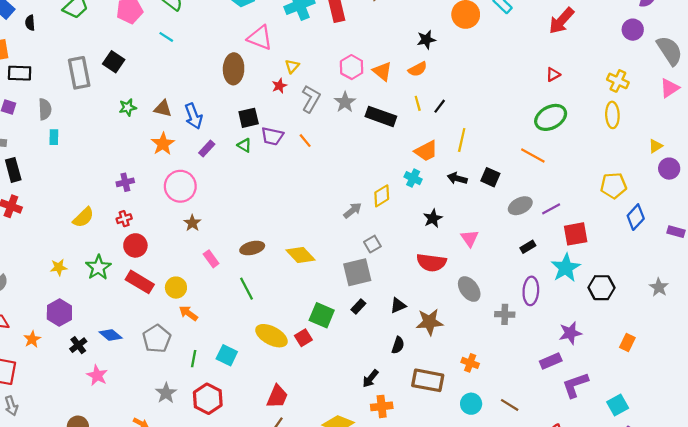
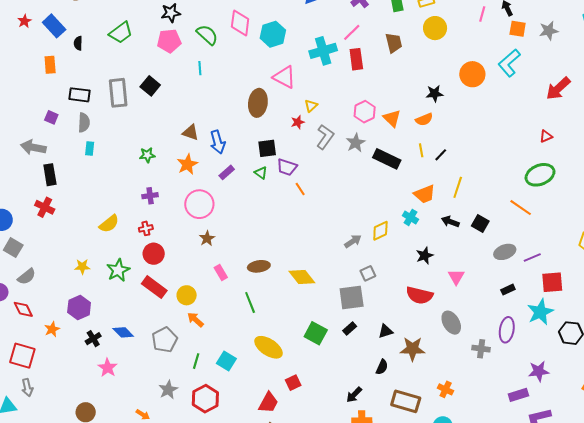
cyan line: (166, 37) -> (200, 68), turned 48
black rectangle: (20, 73) -> (79, 95), moved
green star: (128, 107) -> (147, 155), moved
orange line: (305, 141) -> (300, 189), moved
red square: (303, 338) -> (293, 383), moved

